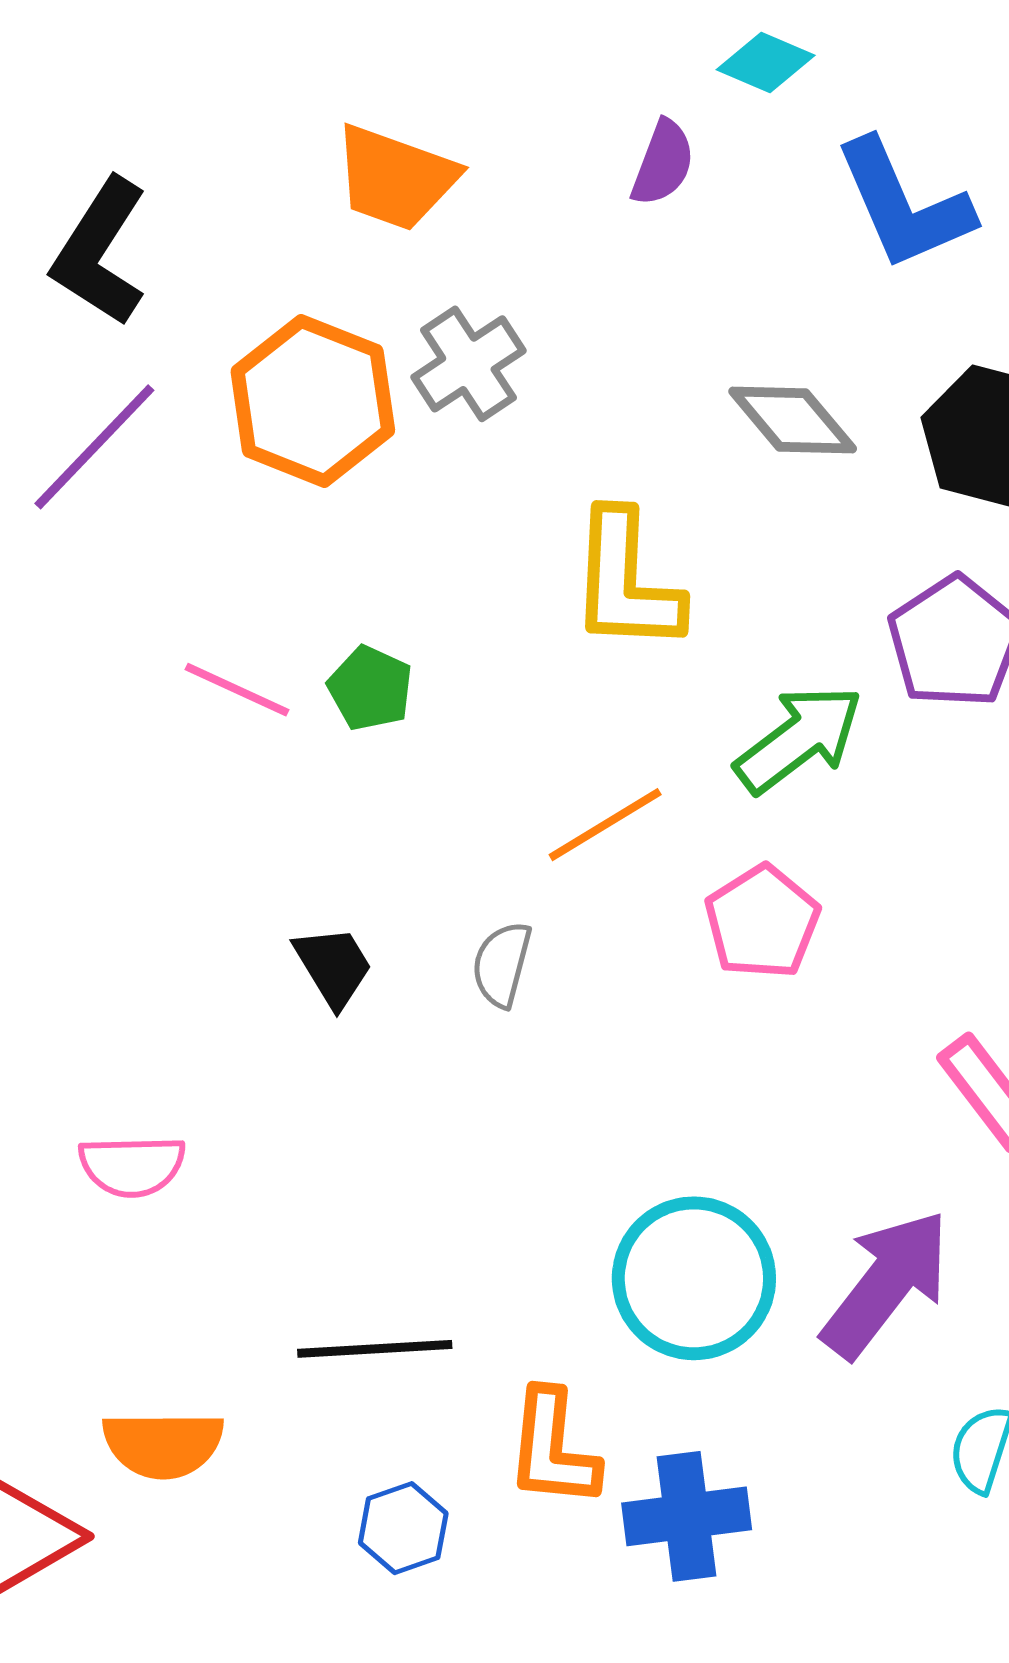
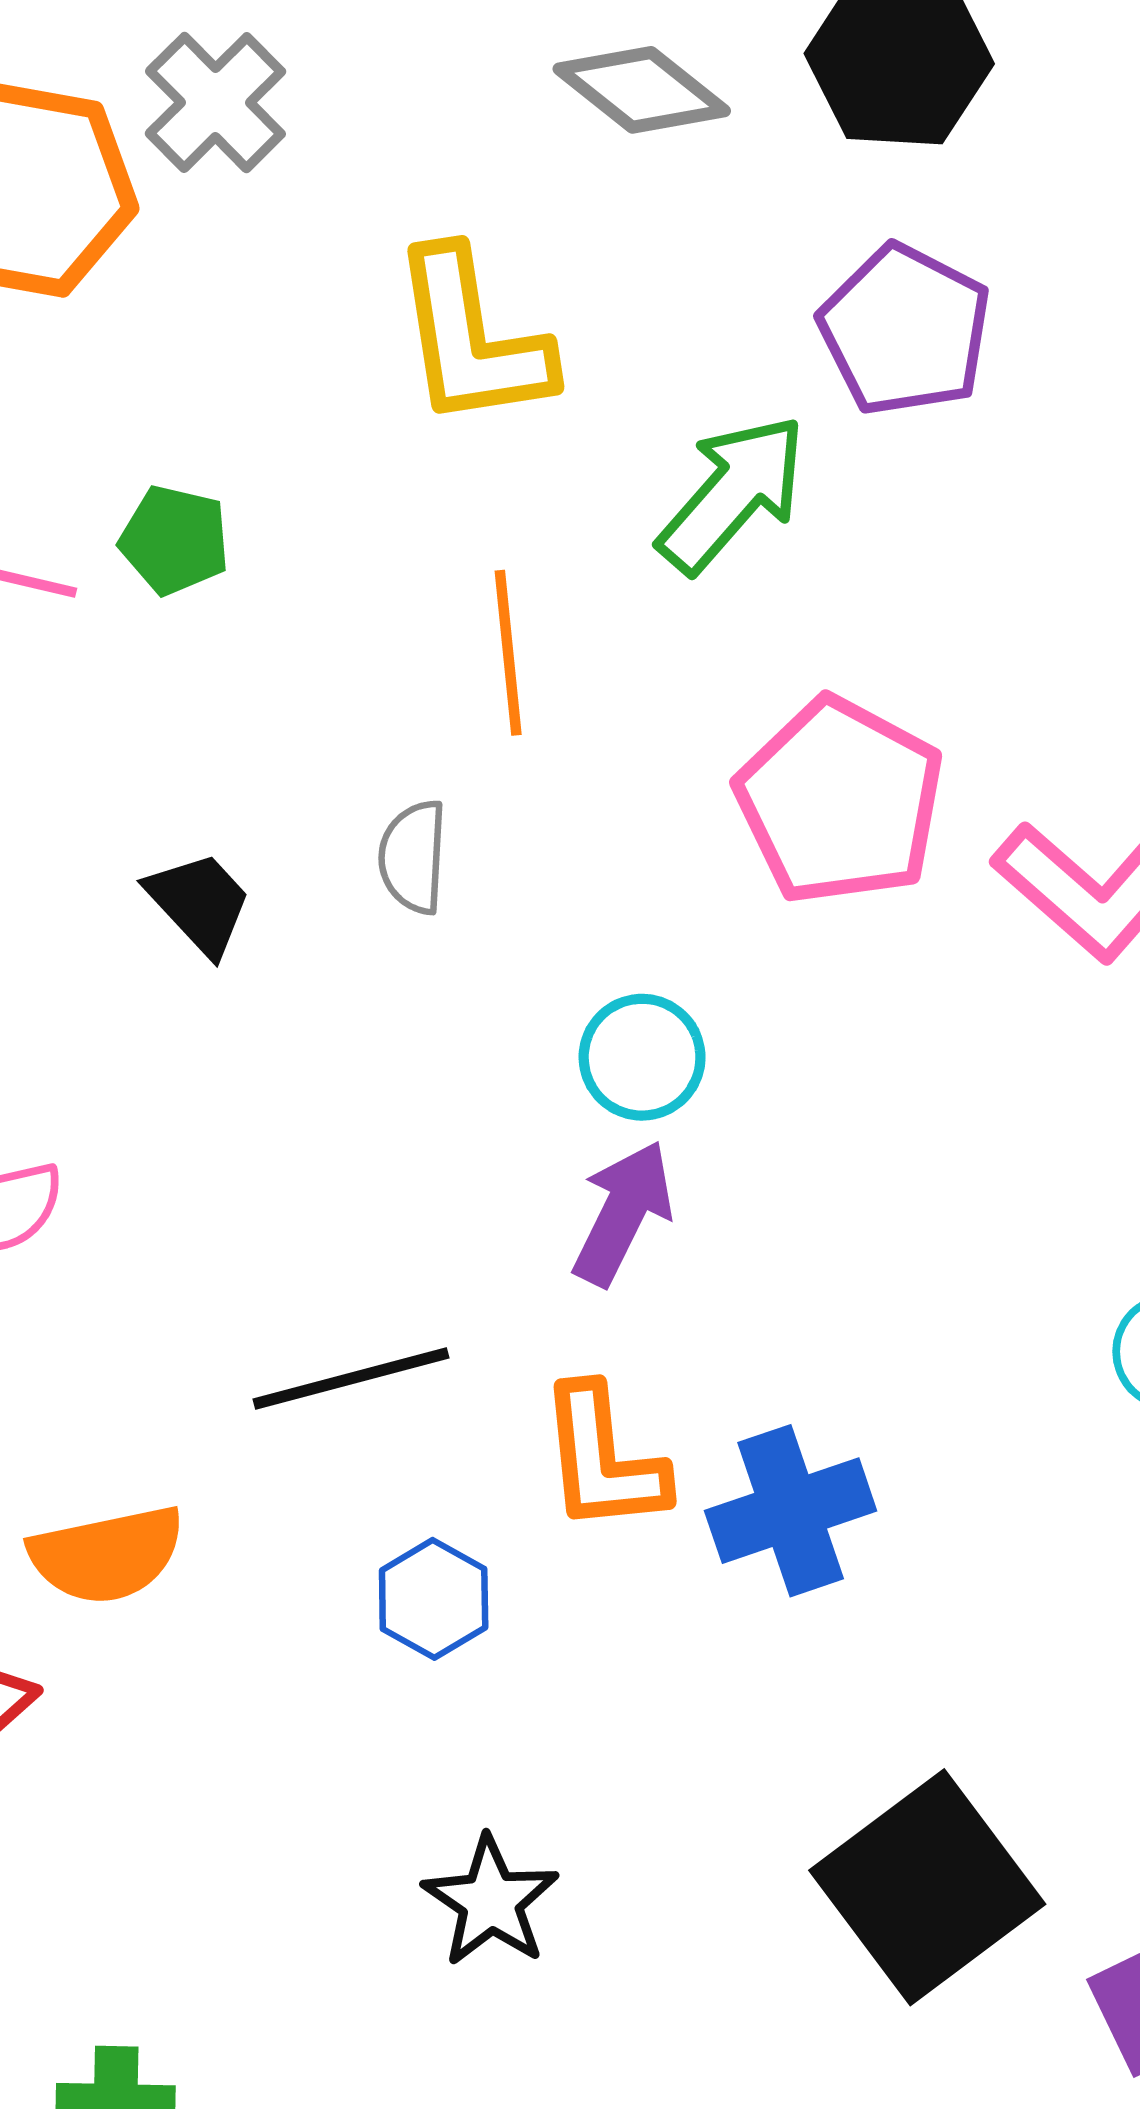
orange line: (605, 825) -> (508, 653), turned -53
pink pentagon: (762, 922) -> (840, 801), moved, size x1.4
cyan circle: (694, 1278) -> (642, 1057), moved, size x0.6
purple arrow: (886, 1284) -> (623, 1213), moved, size x0.7

